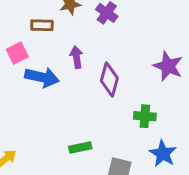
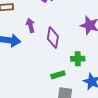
green rectangle: (80, 148) -> (58, 75), moved

